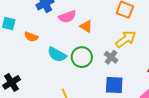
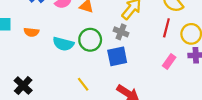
blue square: (114, 85) -> (117, 56), moved

